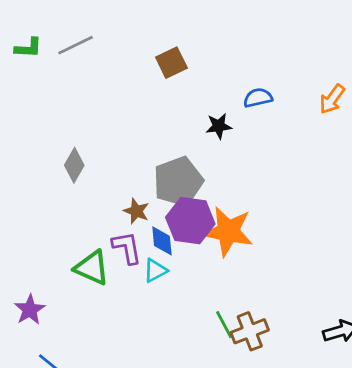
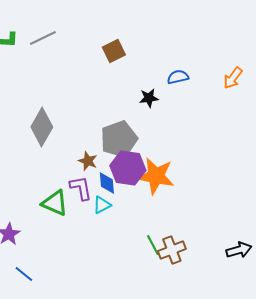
gray diamond: (74, 165) -> (42, 127), size x1.5

